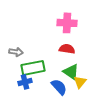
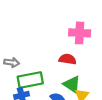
pink cross: (67, 23) -> (80, 33), moved

